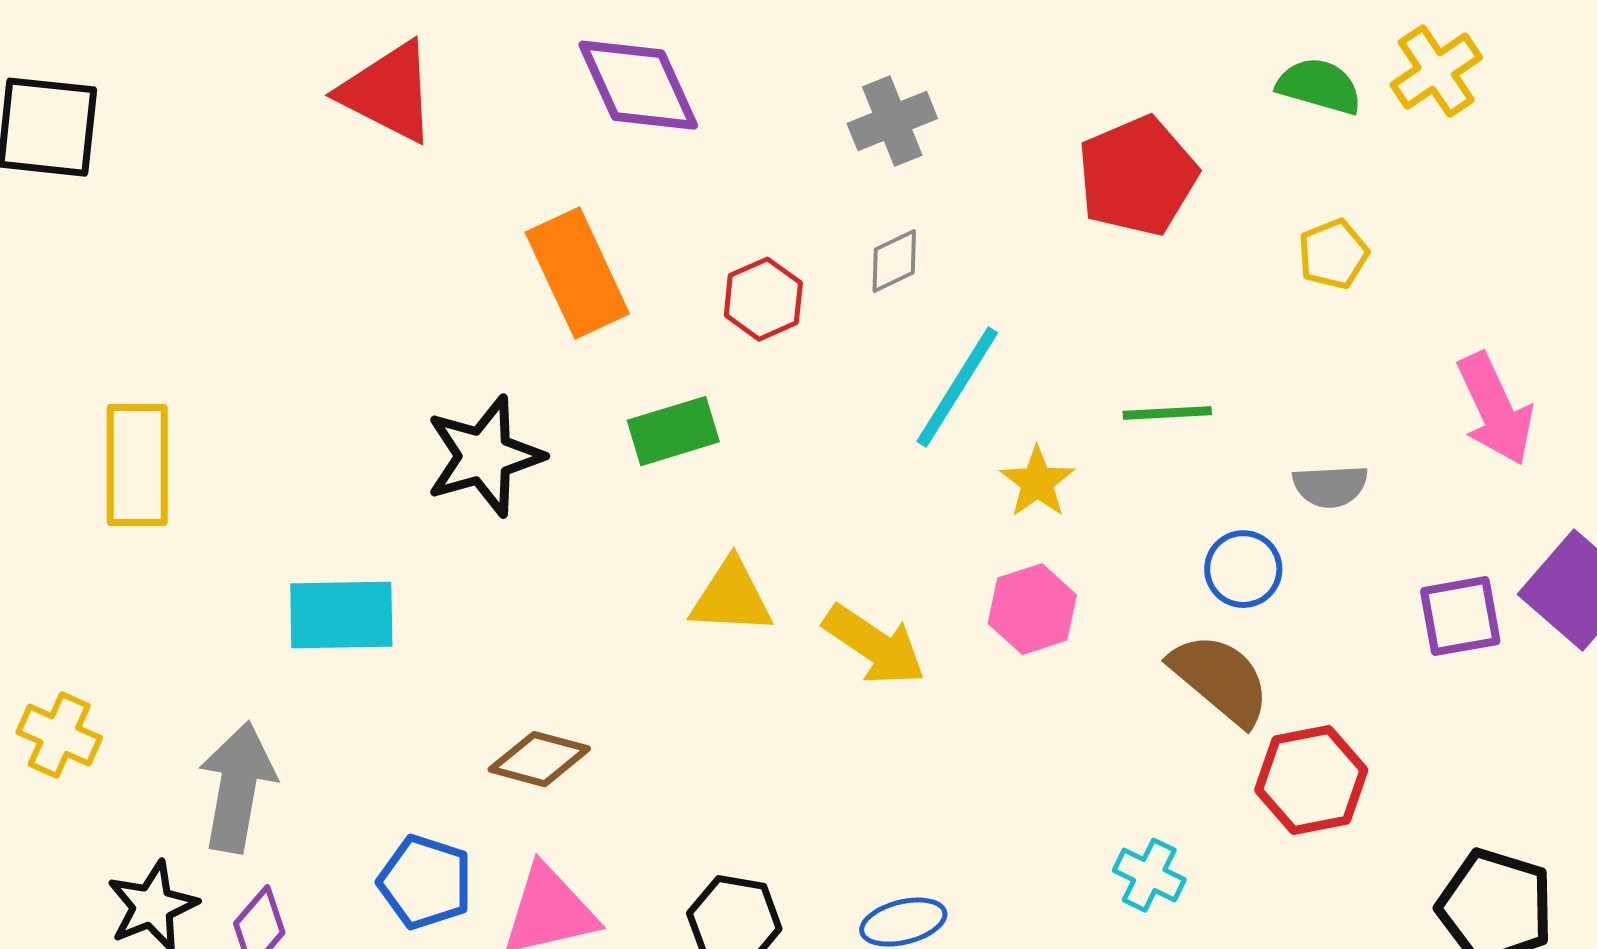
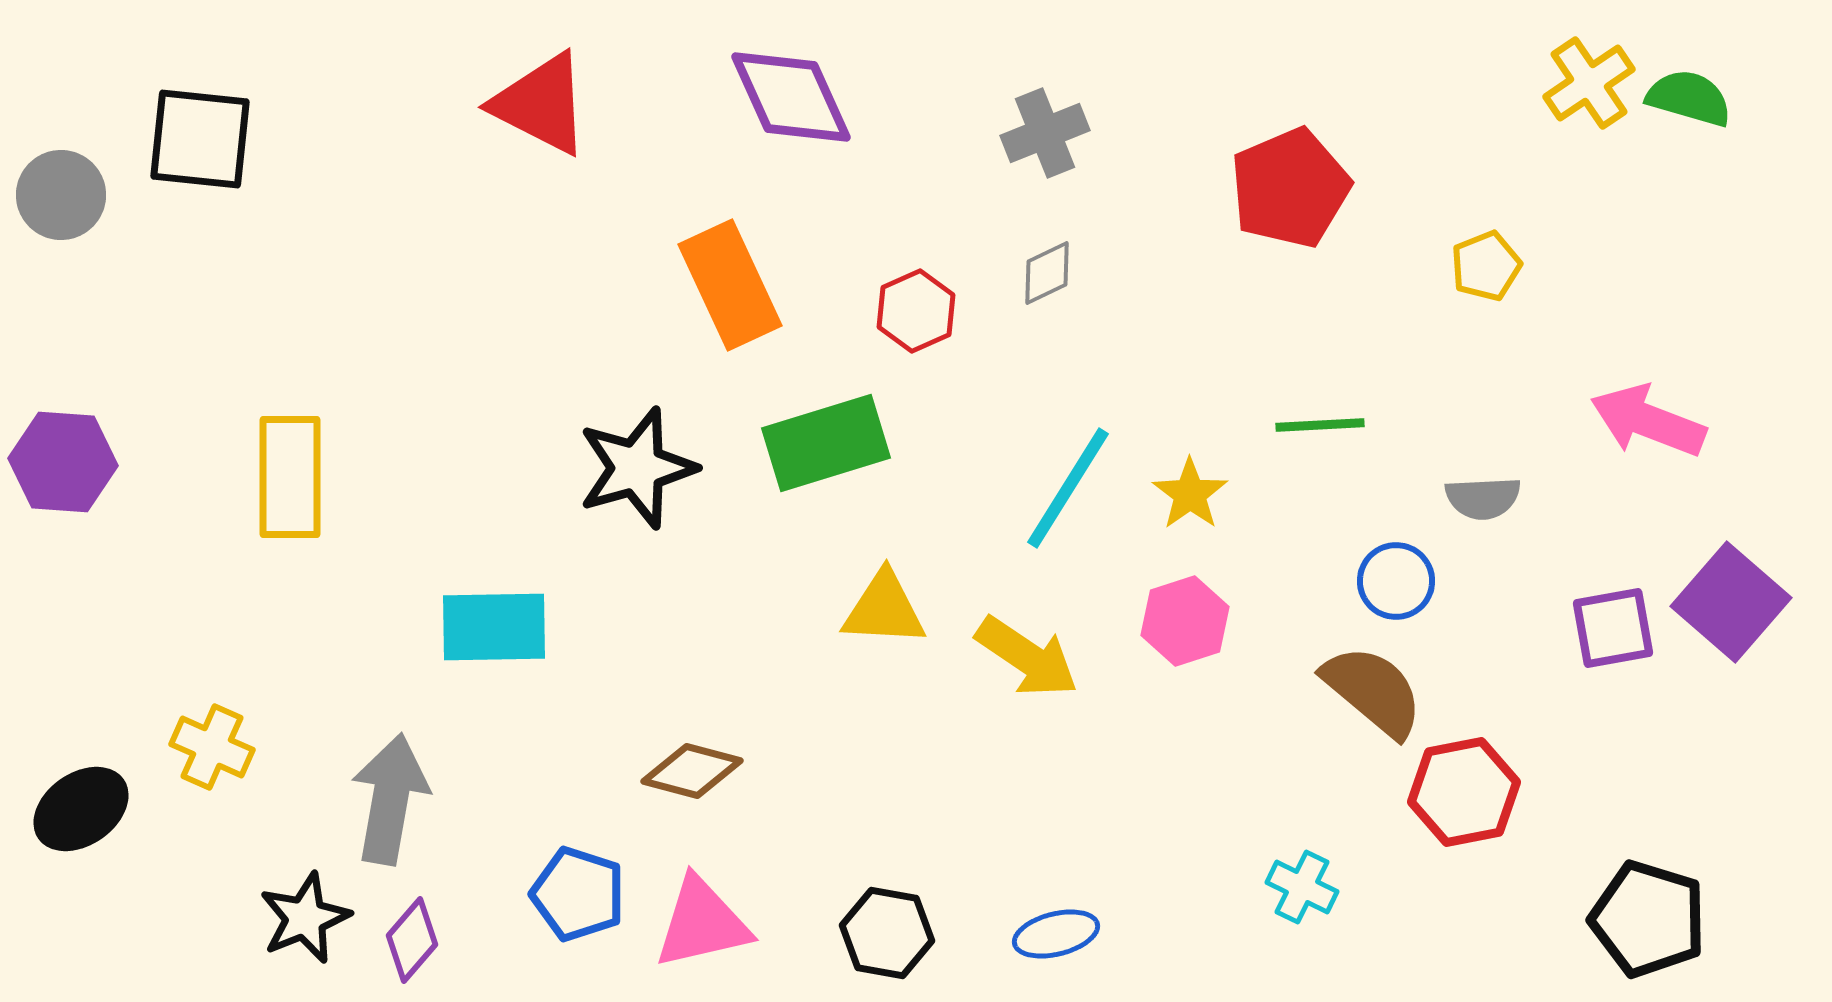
green semicircle: (1319, 86) -> (1689, 98), moved
cyan line: (957, 387) -> (1068, 488), moved
pink arrow: (1495, 409) -> (1648, 421), turned 136
green rectangle: (673, 431) -> (826, 443), size x1.4

